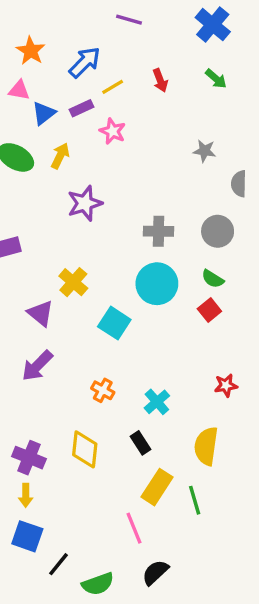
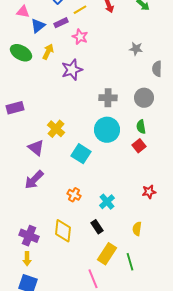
purple star: (85, 203) -> (72, 70), moved
green semicircle: (213, 279) -> (141, 127), turned 48
yellow semicircle: (206, 446) -> (137, 229), size x0.6

